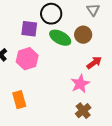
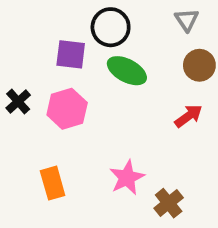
brown circle: (83, 35) -> (199, 65), moved
pink star: (80, 84) -> (127, 178), moved

